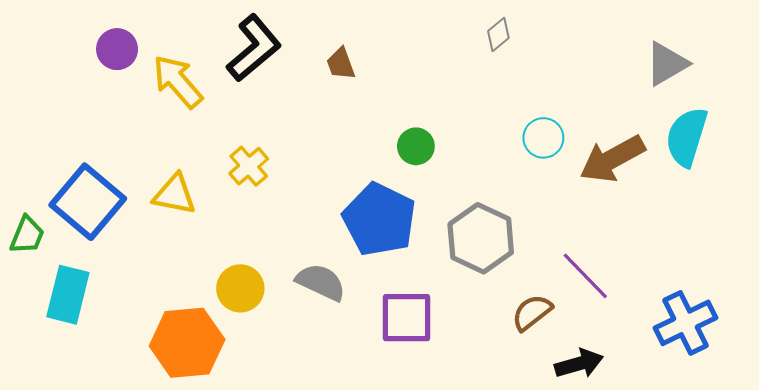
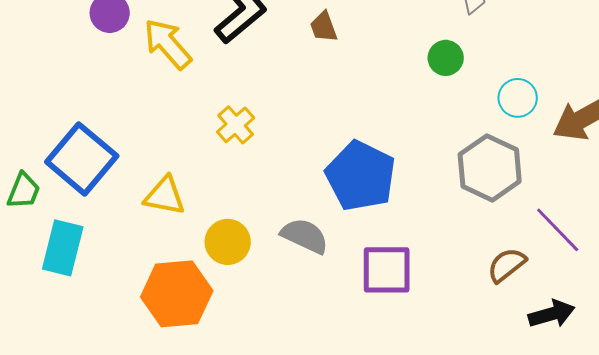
green circle: (416, 146) -> (446, 58), moved
yellow triangle: (175, 194) -> (165, 196), moved
gray hexagon: (481, 238) -> (490, 168), moved

